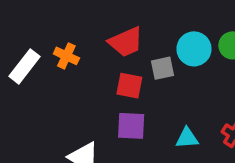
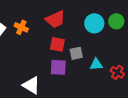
gray square: (163, 68) -> (76, 53), moved
cyan triangle: (187, 138) -> (96, 64), moved

